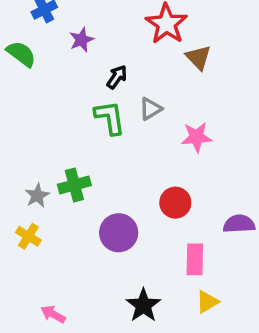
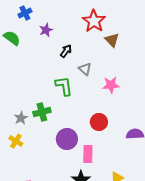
gray triangle: (151, 109) -> (85, 69), turned -48
green L-shape: (110, 118) -> (64, 86), moved
pink rectangle: (195, 259) -> (88, 154), moved

